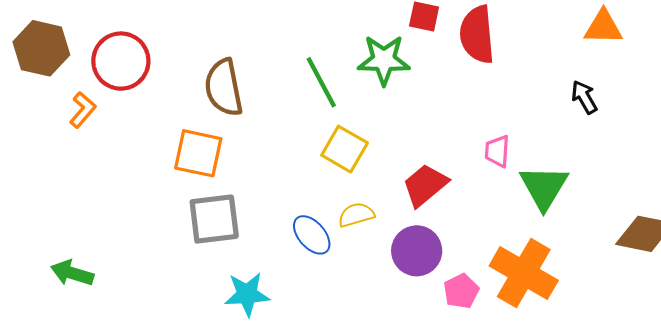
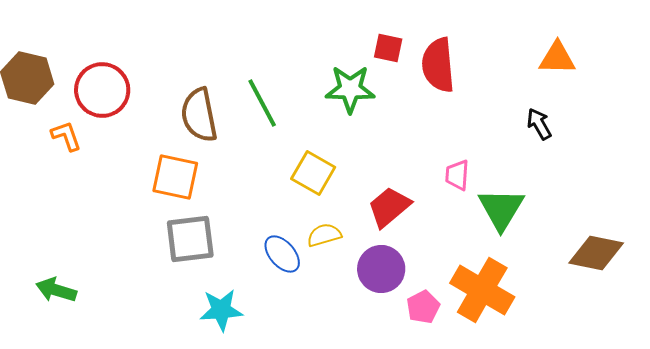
green line: (321, 82) -> (262, 103), moved
orange L-shape: (83, 110) -> (66, 136), turned -60

